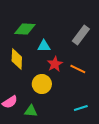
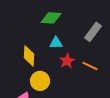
green diamond: (25, 29) -> (51, 18), moved
yellow circle: (42, 84) -> (40, 81), moved

